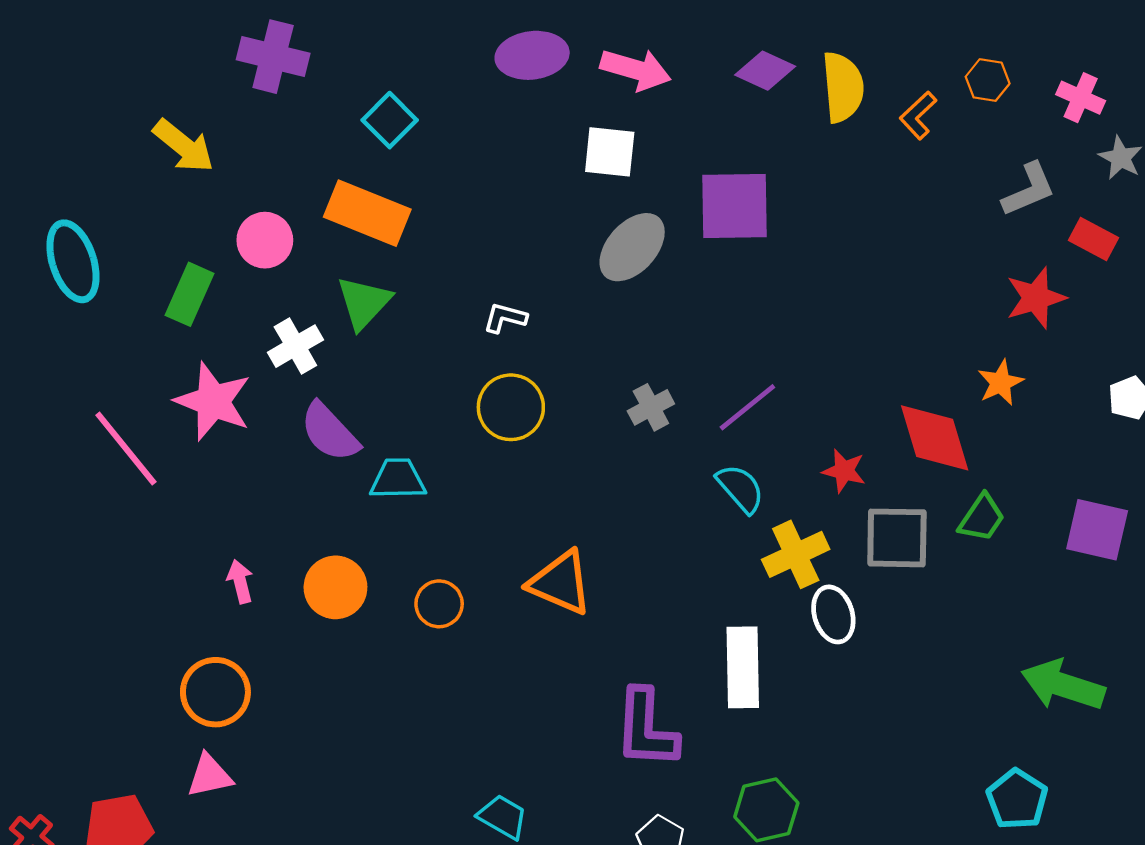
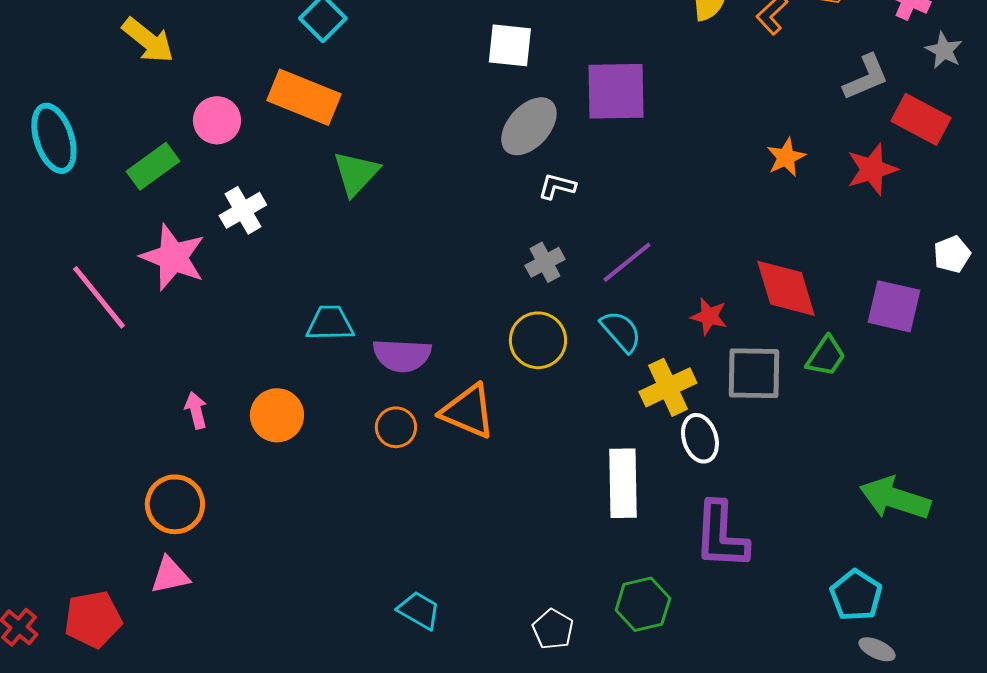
red rectangle: (1094, 239) -> (921, 119), size x1.4
green rectangle: (190, 294) -> (153, 166), turned 30
green triangle: (364, 303) -> (356, 173), moved
white L-shape: (505, 318) -> (557, 186), moved
orange star: (1001, 383) -> (786, 157), moved
yellow circle: (511, 407) -> (538, 340), moved
purple semicircle: (330, 432) -> (402, 355), moved, turned -44
purple square: (1097, 530) -> (894, 306), moved
orange circle: (439, 604) -> (396, 427), moved
purple L-shape: (646, 729) -> (721, 535), moved

